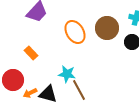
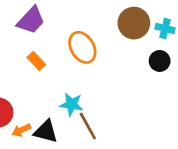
brown circle: (107, 28) -> (134, 23), moved
orange rectangle: (31, 53) -> (36, 61), moved

